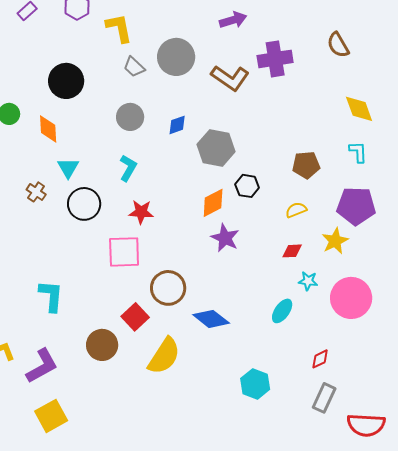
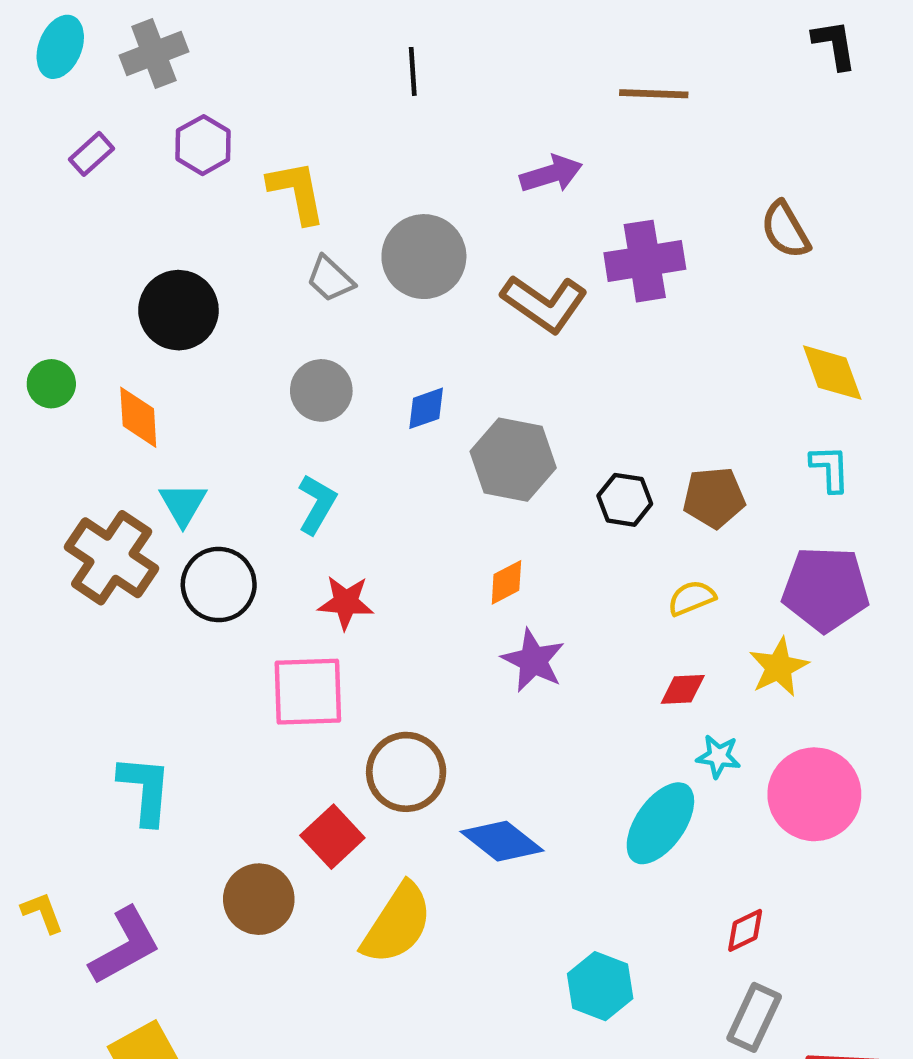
black hexagon: (247, 186) -> (625, 500), moved
brown cross: (36, 192) -> (112, 558), size x2.0
orange diamond: (213, 203) -> (506, 582), size x0.7
cyan ellipse: (282, 311) -> (660, 823), size x1.5

